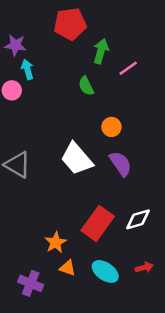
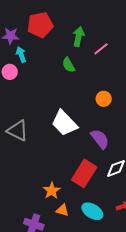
red pentagon: (70, 24) -> (40, 25), moved
orange circle: (111, 127) -> (104, 99), moved
purple semicircle: (121, 164) -> (100, 139), moved

